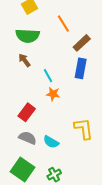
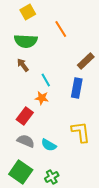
brown rectangle: (82, 43) -> (86, 61), moved
blue rectangle: (81, 68) -> (77, 88), moved
orange star: (53, 94) -> (42, 98), moved

